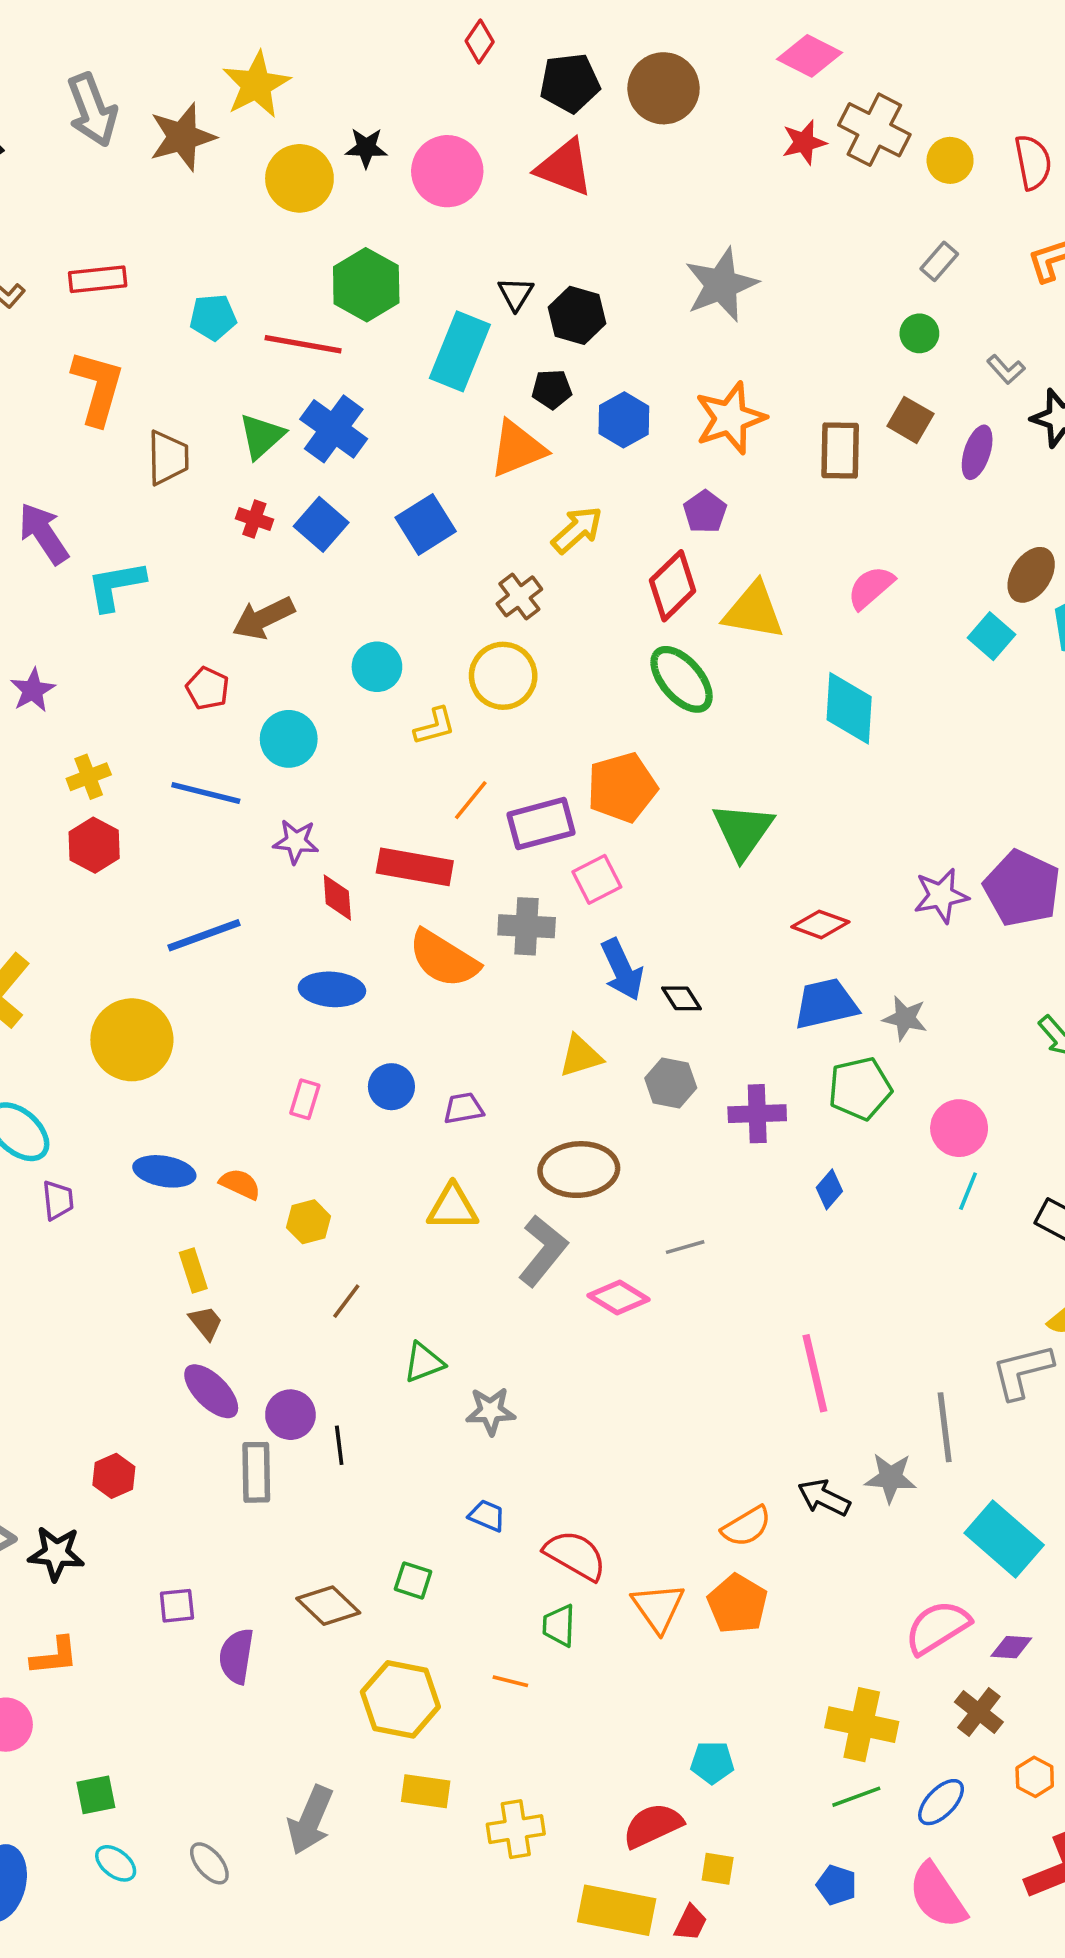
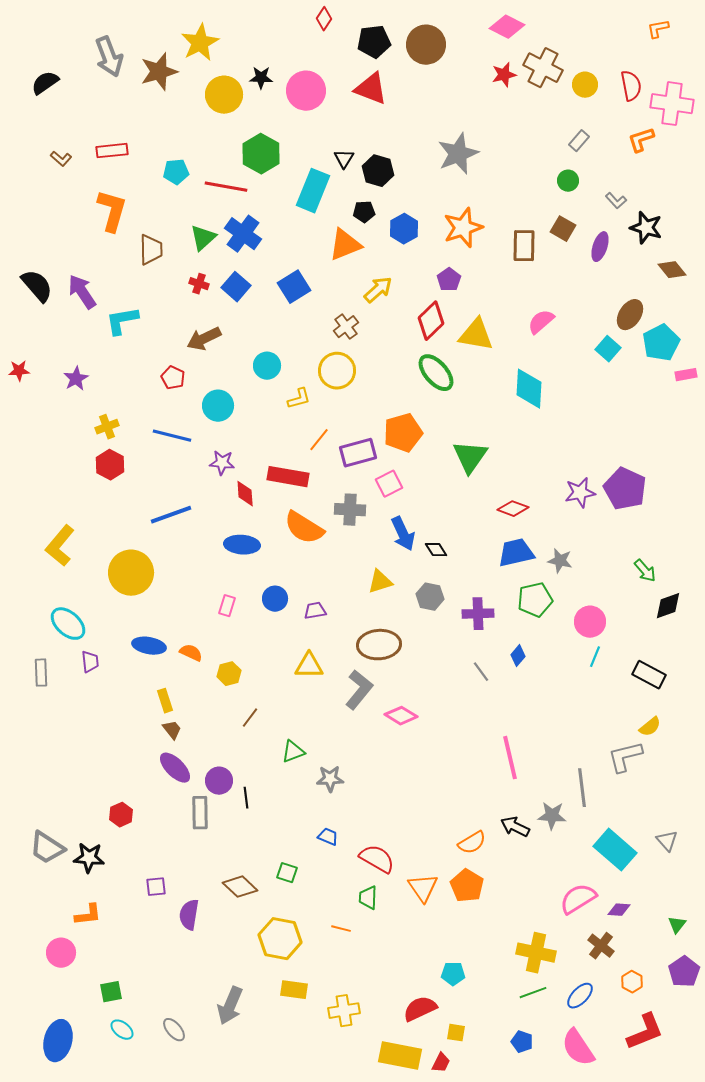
gray line: (685, 1247) -> (481, 672), moved, turned 70

